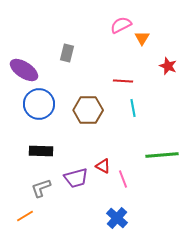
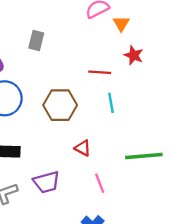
red star: (168, 66) -> (134, 55), moved
red triangle: (103, 166) -> (83, 148), moved

